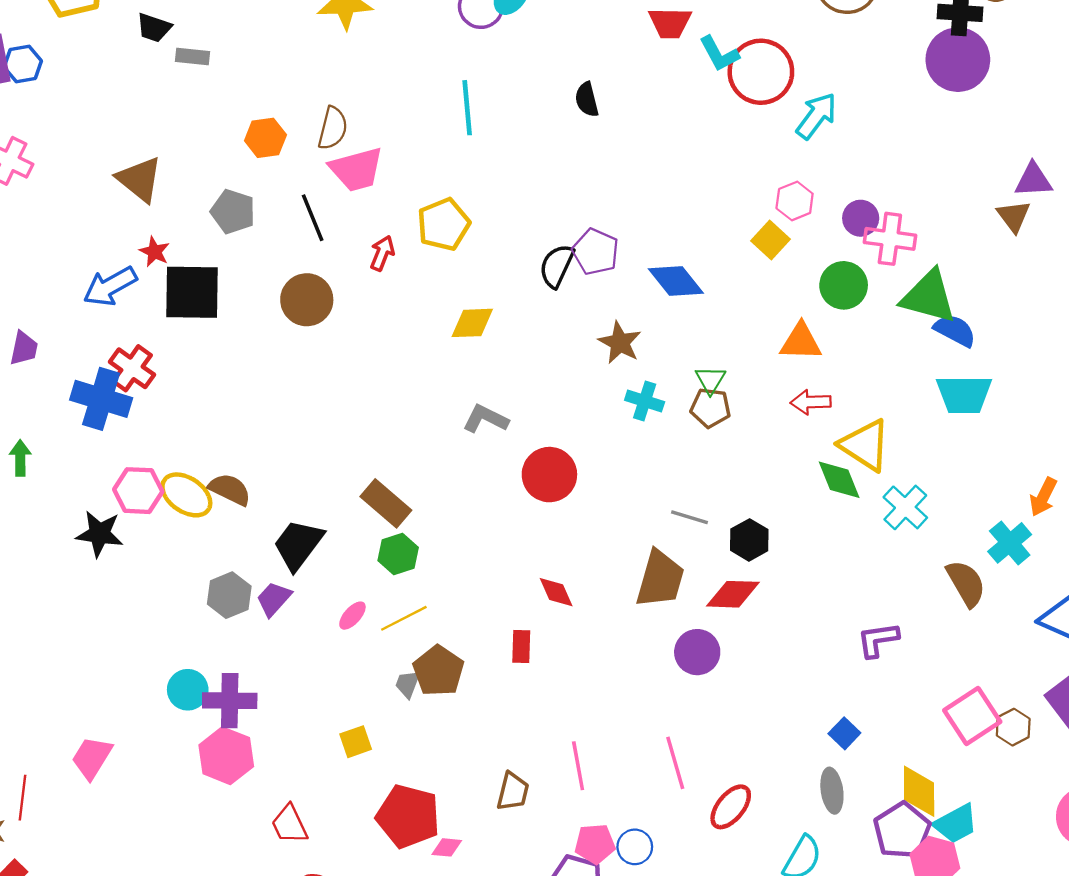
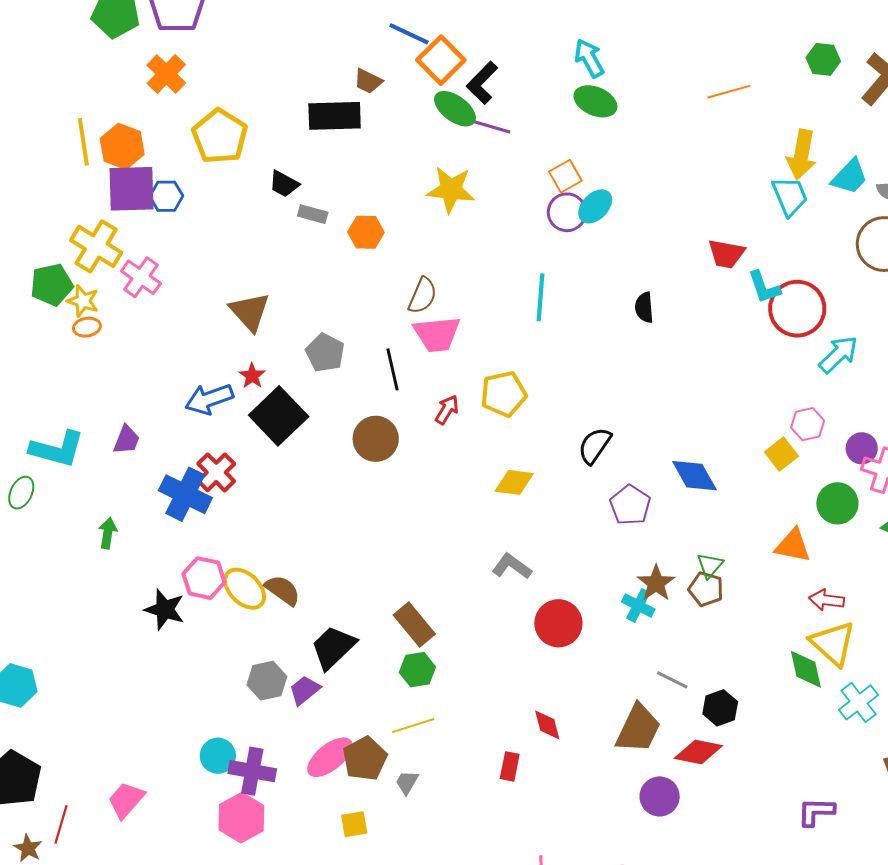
orange hexagon: (265, 138) -> (366, 232), moved
purple pentagon: (596, 252) -> (630, 505), moved
black square: (192, 292) -> (279, 416), turned 36
brown star: (620, 343) -> (656, 583), moved
cyan cross: (645, 401) -> (638, 605), moved
red arrow: (811, 402) -> (827, 600), moved
pink ellipse: (352, 616) -> (330, 757), moved, size x1.8
brown pentagon: (438, 671) -> (365, 759), moved

